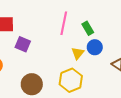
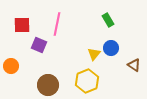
pink line: (64, 23) -> (57, 24), moved
green rectangle: (88, 28) -> (108, 20), moved

